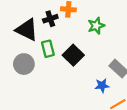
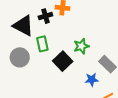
green star: (96, 26) -> (81, 46), moved
black square: (73, 55) -> (63, 61), moved

